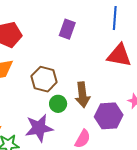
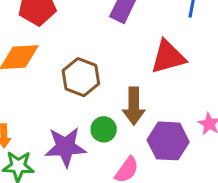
red triangle: (119, 55) -> (168, 57), moved, turned -32
green circle: (58, 104) -> (104, 129), moved

